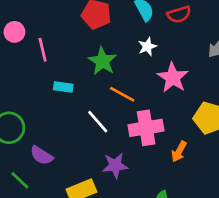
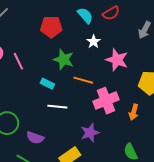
cyan rectangle: (63, 87) -> (47, 84), moved, turned 32
white line: (98, 122) -> (57, 107), moved, turned -30

